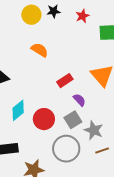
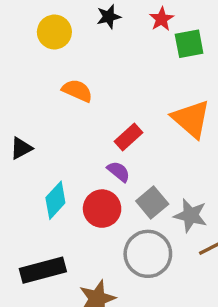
black star: (54, 11) -> (109, 17), moved
red star: (82, 16) -> (162, 19), moved
purple semicircle: (79, 100) -> (119, 172), moved

